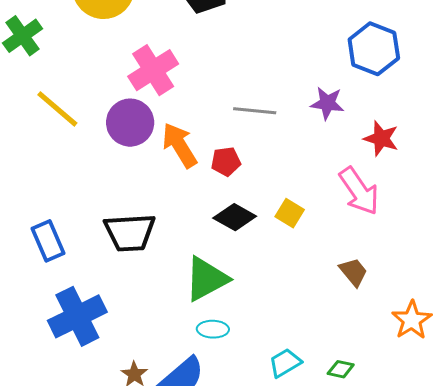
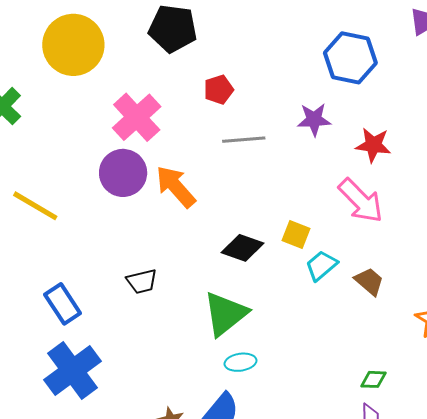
yellow line: (57, 109) -> (35, 206), moved
red pentagon: (226, 161) -> (219, 90), moved
black trapezoid: (130, 232) -> (142, 281), size x0.6
blue cross: (77, 316) -> (73, 371), moved
cyan trapezoid: (285, 363) -> (321, 265), moved

